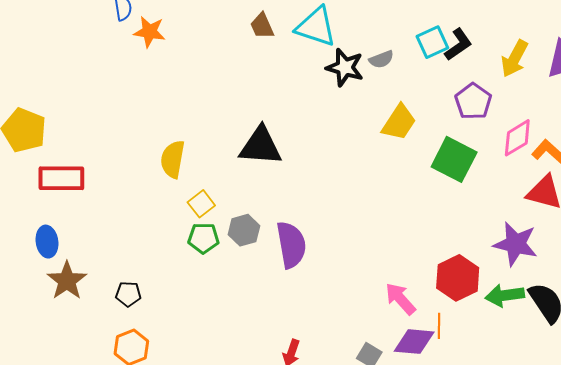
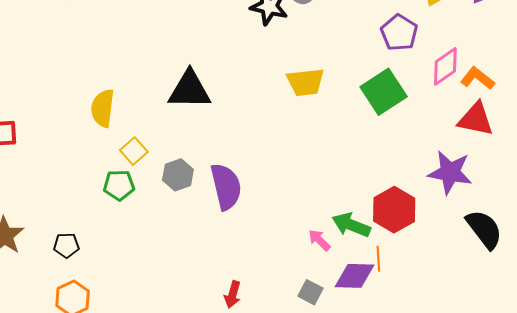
yellow trapezoid: (399, 122) -> (305, 82), moved, turned 54
green square: (454, 159) -> (384, 92), turned 33
green pentagon: (203, 238) -> (119, 185), moved
green arrow: (505, 295) -> (351, 225), moved, turned 33
pink arrow: (400, 299) -> (319, 240), moved, size x0.7

